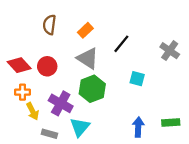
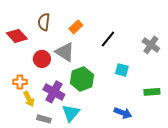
gray triangle: (88, 58) -> (65, 52), moved
red diamond: (19, 65) -> (17, 36), moved
green rectangle: (171, 122) -> (152, 92), moved
blue arrow: (138, 127) -> (123, 113), turned 108

